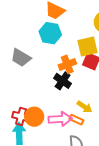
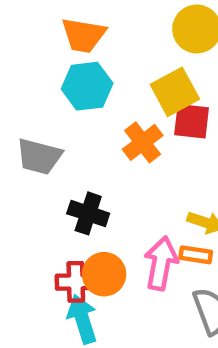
black cross: (63, 81) -> (88, 213), moved
pink arrow: (60, 119) -> (161, 263), turned -60

